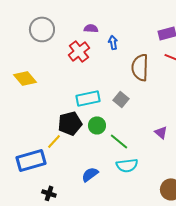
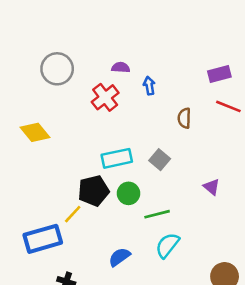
brown semicircle: (140, 67) -> (184, 118), size x0.6
purple triangle: (161, 132) -> (212, 187), moved
green line: (119, 141) -> (157, 214), turned -54
cyan semicircle: (127, 165) -> (167, 245), turned 135

